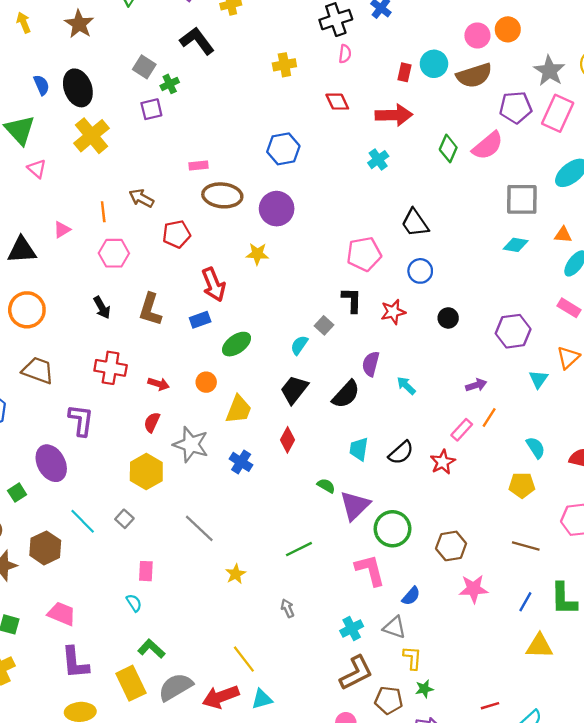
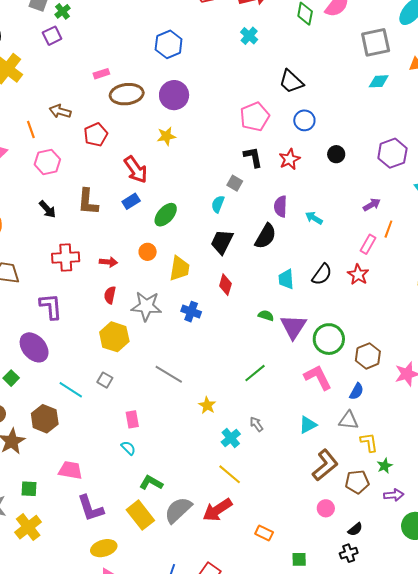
brown hexagon: (451, 546) -> (368, 356), moved
cyan cross: (352, 628) -> (231, 438), moved
cyan triangle: (262, 699) -> (308, 425), moved

